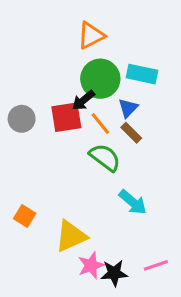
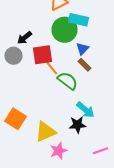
cyan rectangle: (142, 74) -> (78, 20), moved
black arrow: (83, 100) -> (24, 38), moved
orange line: (100, 123) -> (52, 68), moved
orange square: (25, 216) -> (16, 119), size x1.5
black star: (114, 273) -> (78, 125), moved

